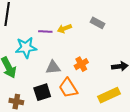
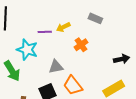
cyan star: (26, 48) -> (27, 50), turned 30
orange cross: (81, 64) -> (81, 45), moved

